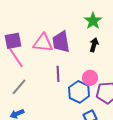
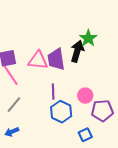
black arrow: (94, 45) -> (77, 51), moved, size x1.5
blue hexagon: (79, 92) -> (61, 112), moved

